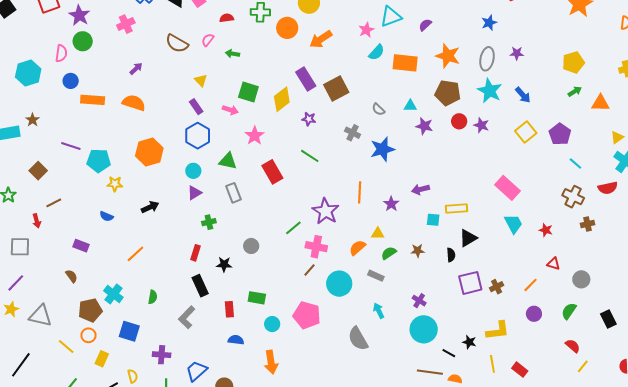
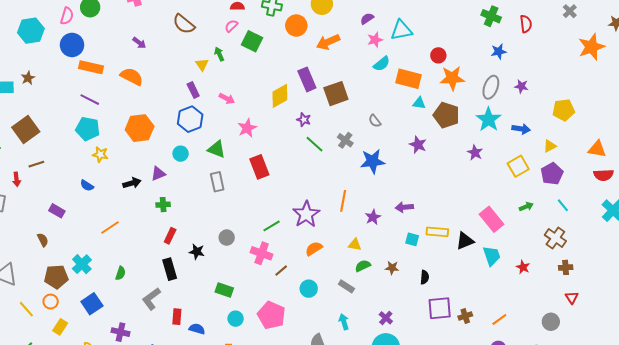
purple semicircle: (425, 25) -> (367, 19), moved
pink semicircle: (208, 40) -> (231, 26), moved
green arrow: (232, 54) -> (219, 54), moved, turned 48
orange star: (448, 56) -> (452, 78), turned -30
yellow pentagon: (573, 62) -> (564, 110), moved
purple arrow: (136, 69) -> (139, 43), turned 72
blue circle: (71, 81) -> (72, 45), size x1.5
green arrow: (575, 91) -> (526, 207), moved
green square: (248, 92) -> (252, 41), moved
blue arrow: (523, 95) -> (521, 129), turned -48
cyan triangle: (410, 106) -> (419, 103), moved
red circle: (459, 121) -> (438, 55), moved
yellow triangle: (617, 137) -> (550, 146), moved
purple line: (71, 146) -> (90, 100), moved
green line: (310, 156) -> (314, 144), moved
brown square: (38, 171) -> (26, 129), size x1.5
red semicircle: (608, 188) -> (604, 175), moved
purple triangle: (194, 193) -> (158, 174), moved
green cross: (209, 222) -> (163, 205), moved
black triangle: (468, 238) -> (465, 241), moved
pink cross: (316, 247) -> (262, 253), moved
orange semicircle: (357, 248) -> (314, 249), moved
red triangle: (553, 264) -> (572, 298), moved, turned 32
cyan circle: (339, 284) -> (309, 289), size x0.7
red rectangle: (229, 309) -> (177, 317), moved
blue square: (129, 331) -> (92, 304), turned 30

